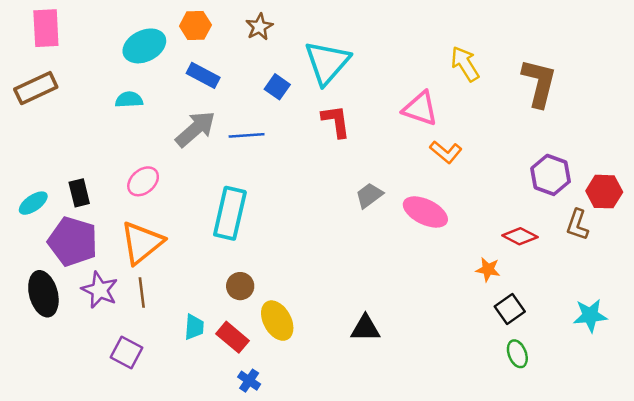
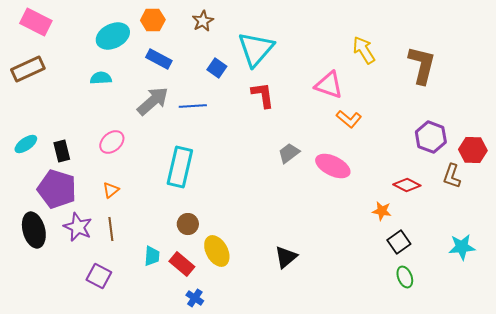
pink rectangle: (46, 28) -> (36, 22), turned -60
cyan ellipse: (33, 203) -> (26, 144), moved
orange triangle: (142, 243) -> (111, 190), size x0.5
black triangle: (365, 328) -> (286, 257), turned -40

